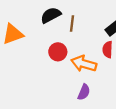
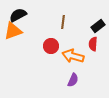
black semicircle: (51, 15) -> (18, 15), moved

